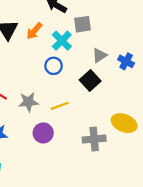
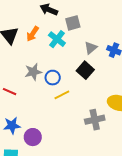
blue circle: (54, 66) -> (53, 78), moved
gray star: (28, 102) -> (33, 72), moved
purple circle: (43, 133) -> (33, 137), moved

